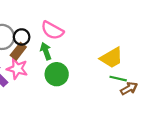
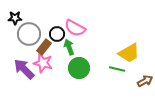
black circle: (22, 37) -> (57, 34), moved
green line: (118, 79) -> (117, 69), moved

